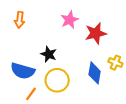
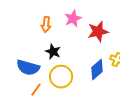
orange arrow: (20, 20) -> (46, 25), moved
blue diamond: (95, 73) -> (97, 70), turned 40

